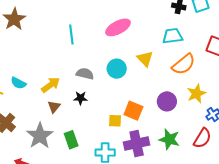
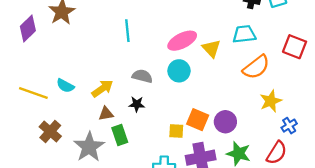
pink ellipse: (118, 27) -> (182, 41), moved
yellow triangle: (145, 59) -> (211, 48), moved
purple circle: (167, 101) -> (225, 122), moved
brown triangle: (54, 107) -> (106, 114), turned 40
green rectangle: (71, 140) -> (120, 135), moved

